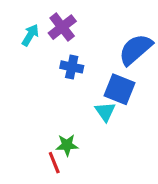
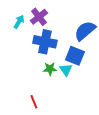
blue cross: (72, 67) -> (45, 42), size x1.6
green star: (67, 145) -> (50, 69), moved

